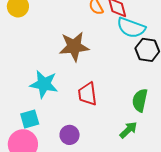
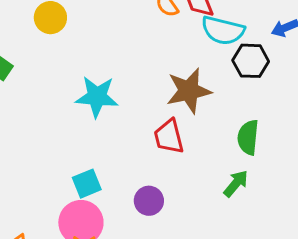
brown star: (74, 47) -> (189, 91), moved
cyan star: (44, 84) -> (97, 97), moved

